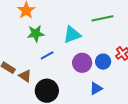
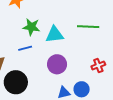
green star: (36, 34) -> (31, 27), moved
blue circle: (103, 62) -> (82, 89), moved

